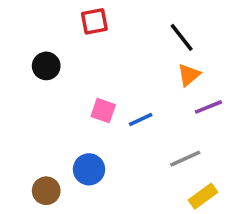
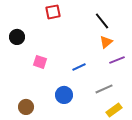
black circle: (46, 66) -> (17, 37), moved
pink square: (103, 111) -> (40, 62), moved
blue circle: (89, 169) -> (64, 95), moved

